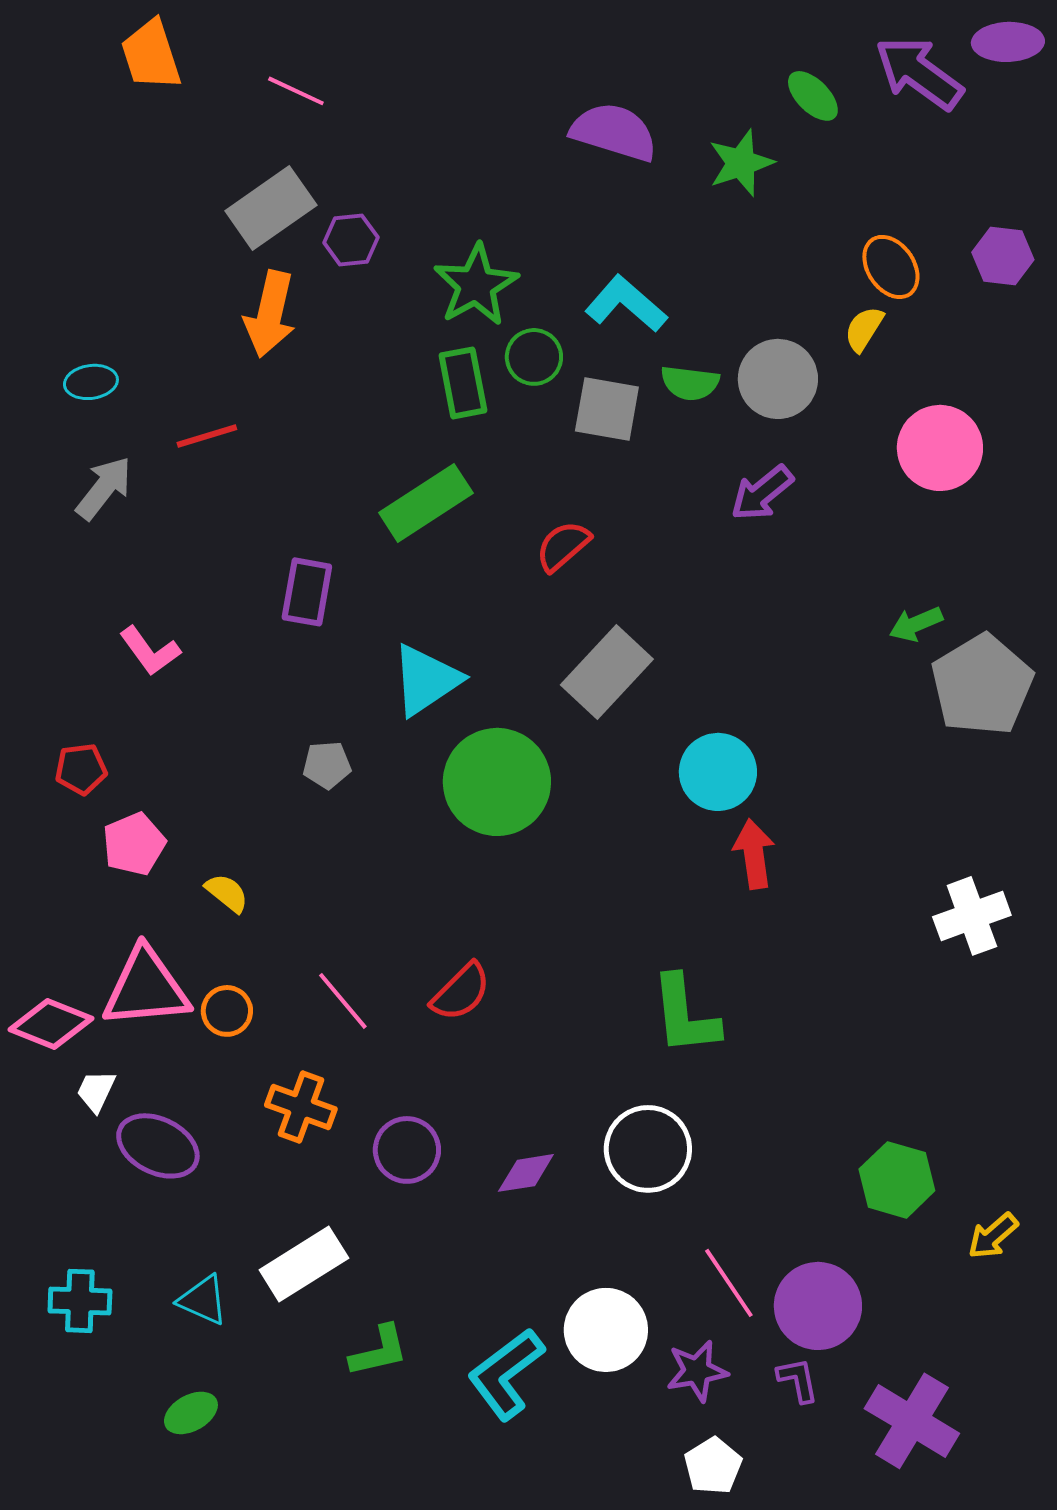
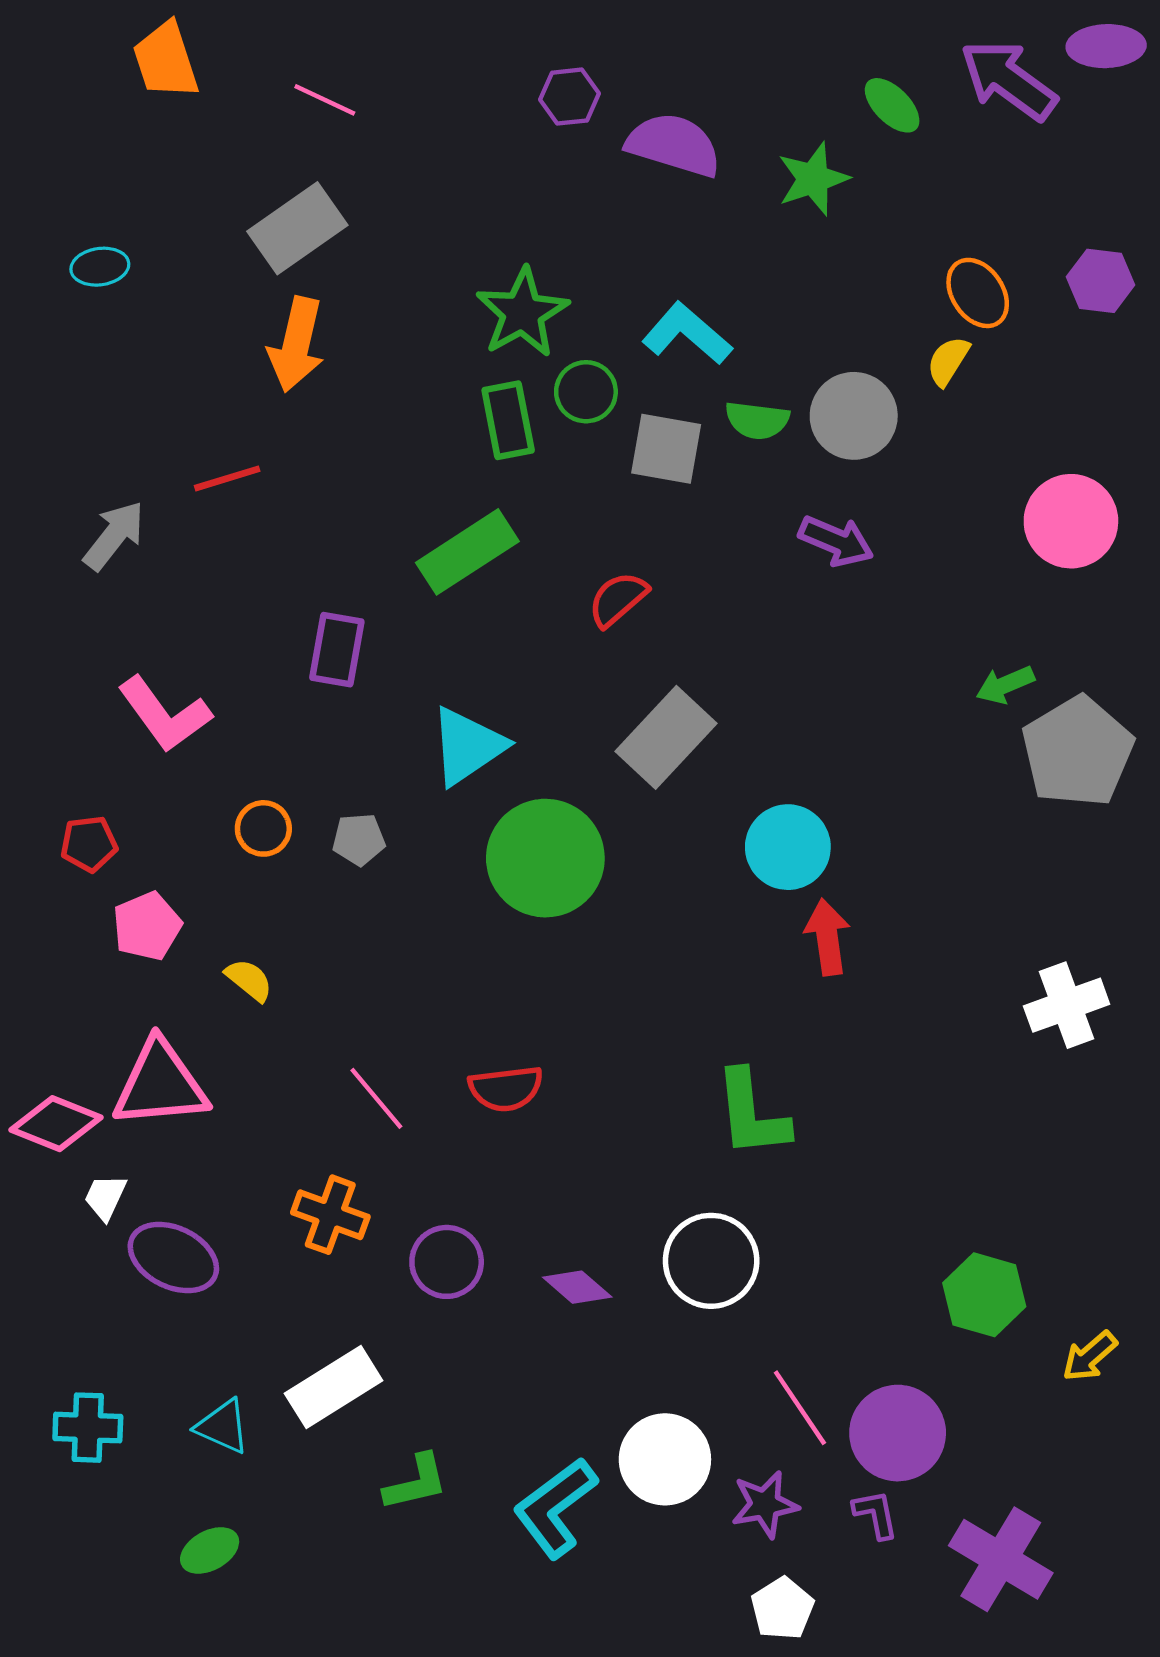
purple hexagon: (351, 240) -> (569, 97), moved
cyan ellipse: (91, 382) -> (100, 267), moved
pink circle: (940, 448) -> (1071, 521), moved
purple arrow: (762, 493) -> (836, 541), turned -118
pink L-shape: (150, 651) -> (165, 714), size x1.4
red semicircle: (461, 992) -> (506, 1089), turned 38
orange circle: (227, 1011) -> (263, 828), moved
purple diamond: (526, 1173) -> (577, 1287), turned 50

